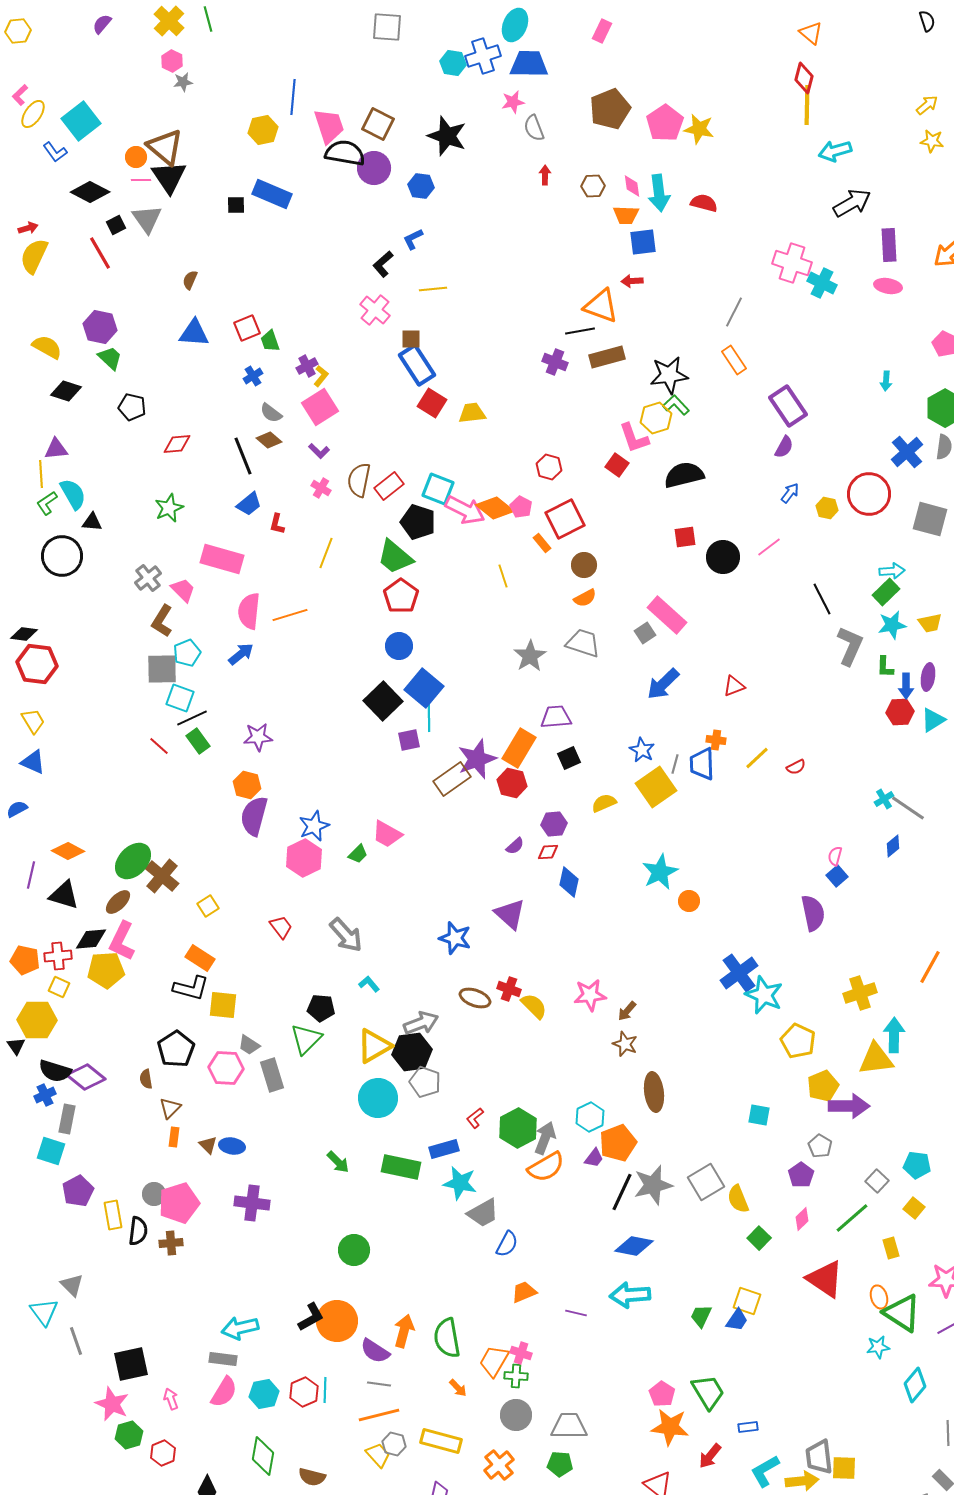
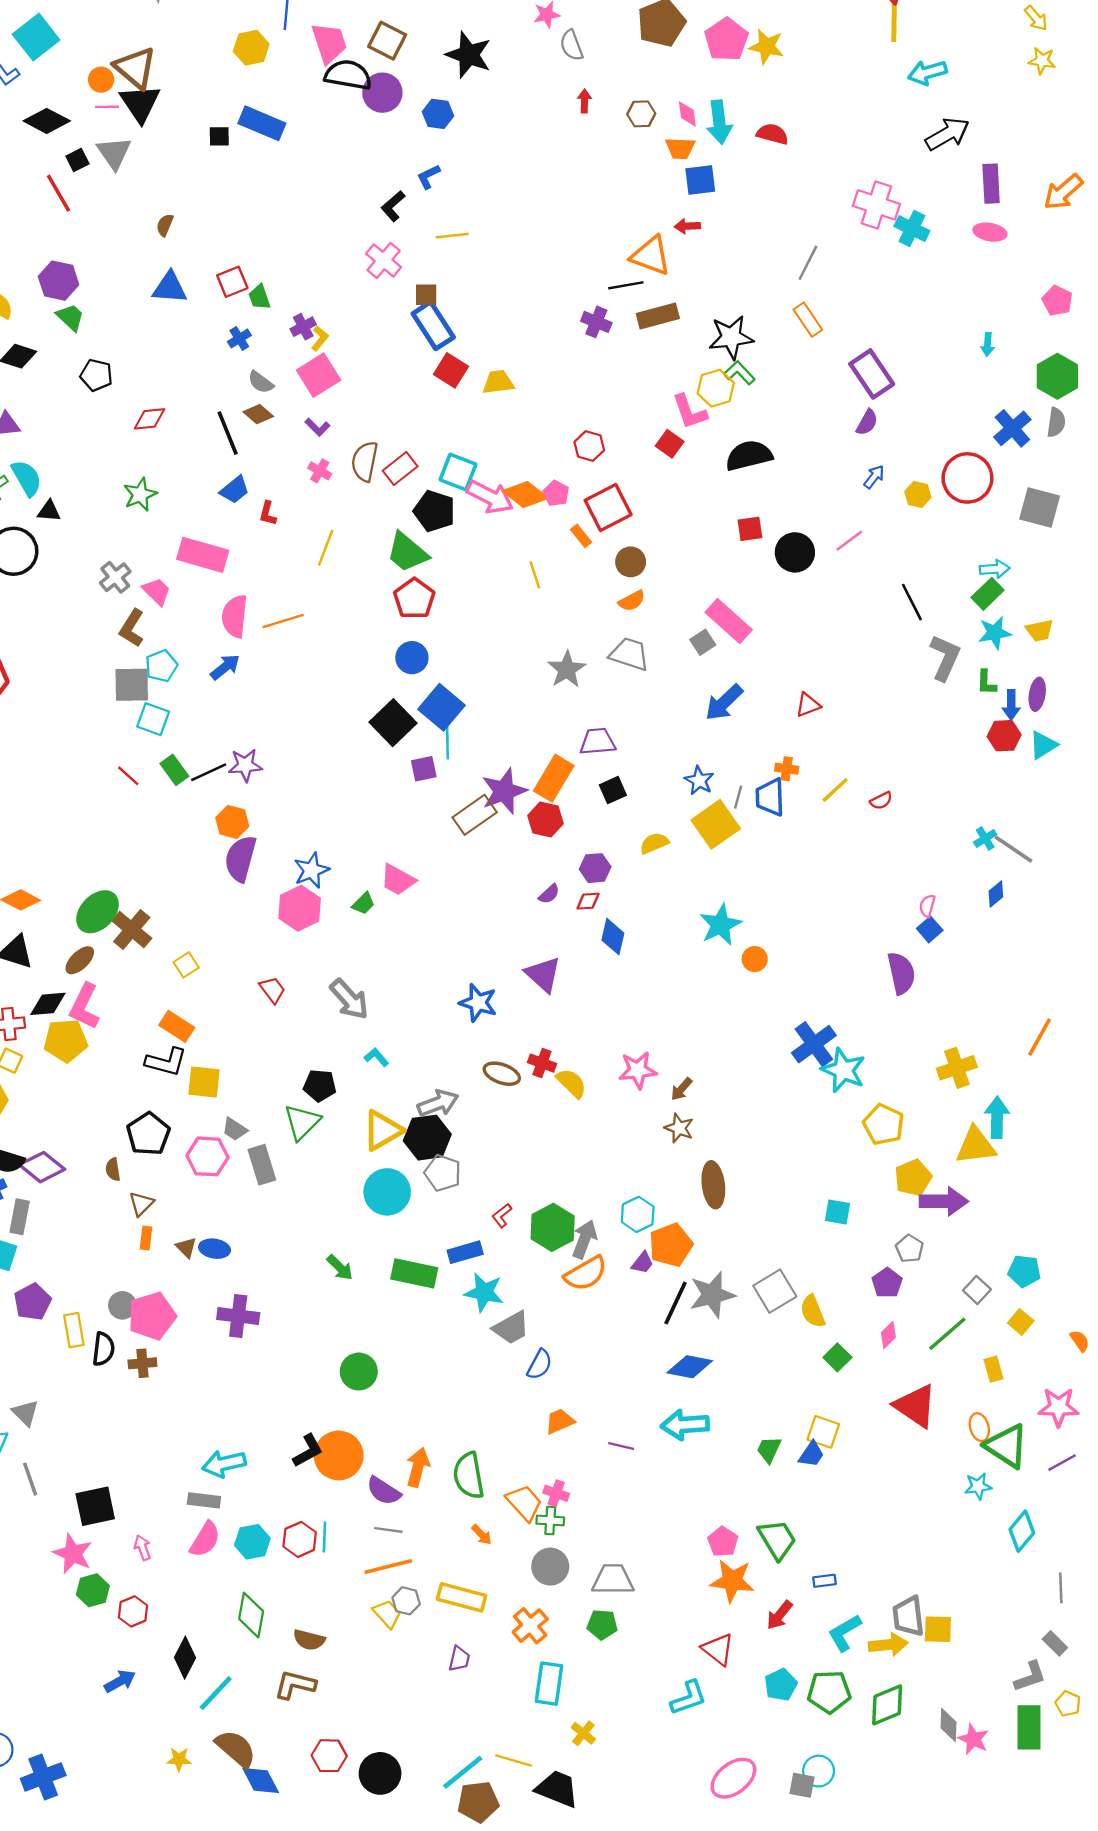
yellow arrow: (927, 105) -> (1036, 18), turned 90
black line: (192, 718) -> (209, 772), moved
orange trapezoid: (494, 1361) -> (524, 1503), turned 108

